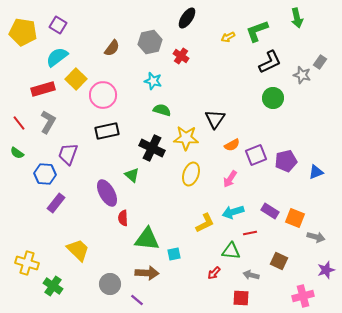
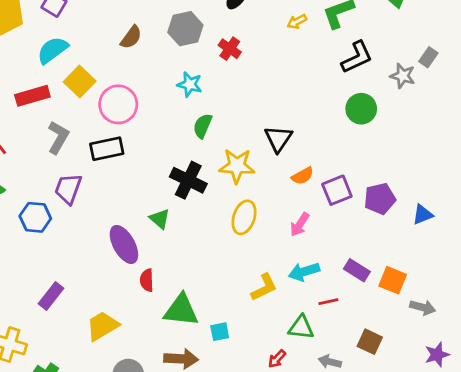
green semicircle: (162, 110) -> (203, 126), turned -84
gray L-shape: (48, 122) -> (58, 137), moved
black rectangle: (107, 131) -> (107, 149), moved
purple rectangle: (56, 203) -> (51, 296), moved
yellow trapezoid: (78, 250) -> (103, 326), moved, turned -75

